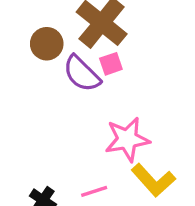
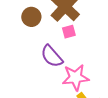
purple semicircle: (82, 74) -> (52, 56), moved

